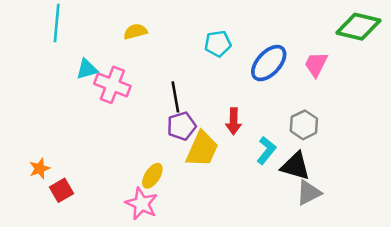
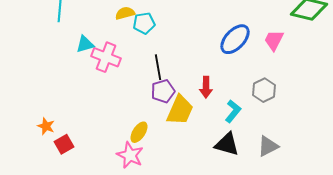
cyan pentagon: (218, 44) -> (144, 23), moved
black triangle: (295, 166) -> (227, 144), moved
orange star: (40, 168) -> (46, 126), turned -30

